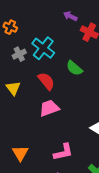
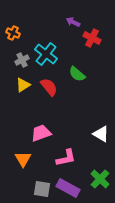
yellow triangle: (13, 88) -> (23, 85), moved, turned 35
pink trapezoid: (49, 108) -> (41, 133), moved

